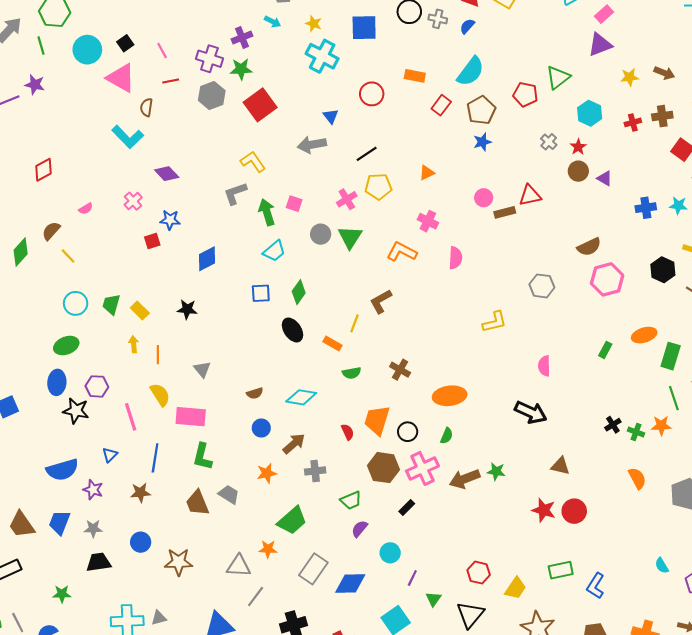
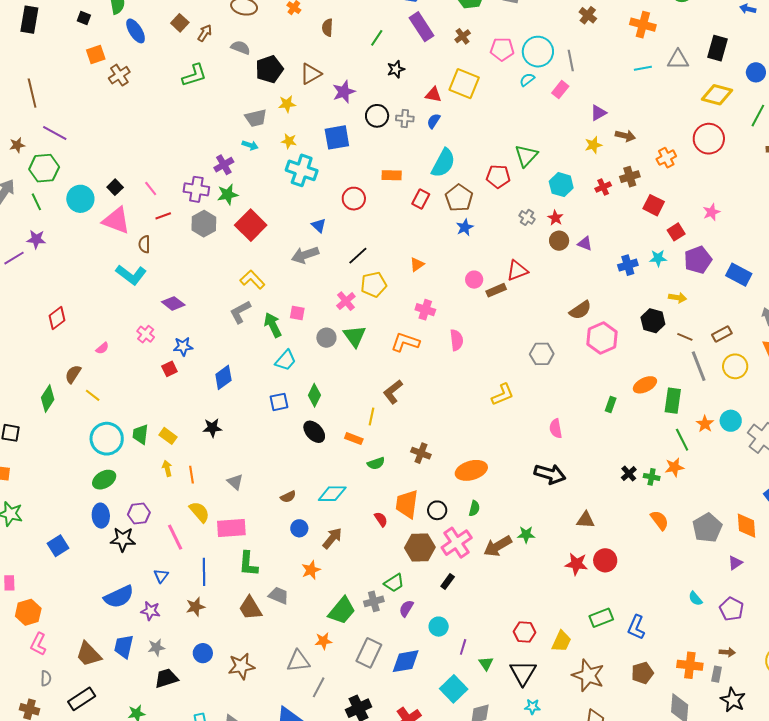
purple triangle: (600, 45) -> (598, 113), moved, size x0.7
cyan circle: (76, 303) -> (107, 439), size x1.4
gray cross: (315, 471) -> (374, 601), moved

